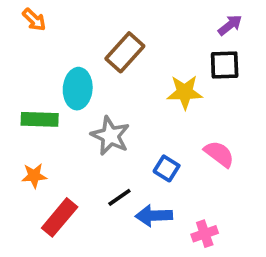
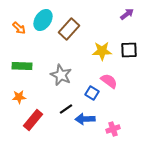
orange arrow: (34, 20) -> (19, 28), moved
black square: (225, 65) -> (129, 50), moved
cyan ellipse: (78, 89) -> (43, 20), moved, turned 30
pink semicircle: (219, 154) -> (109, 81), moved

